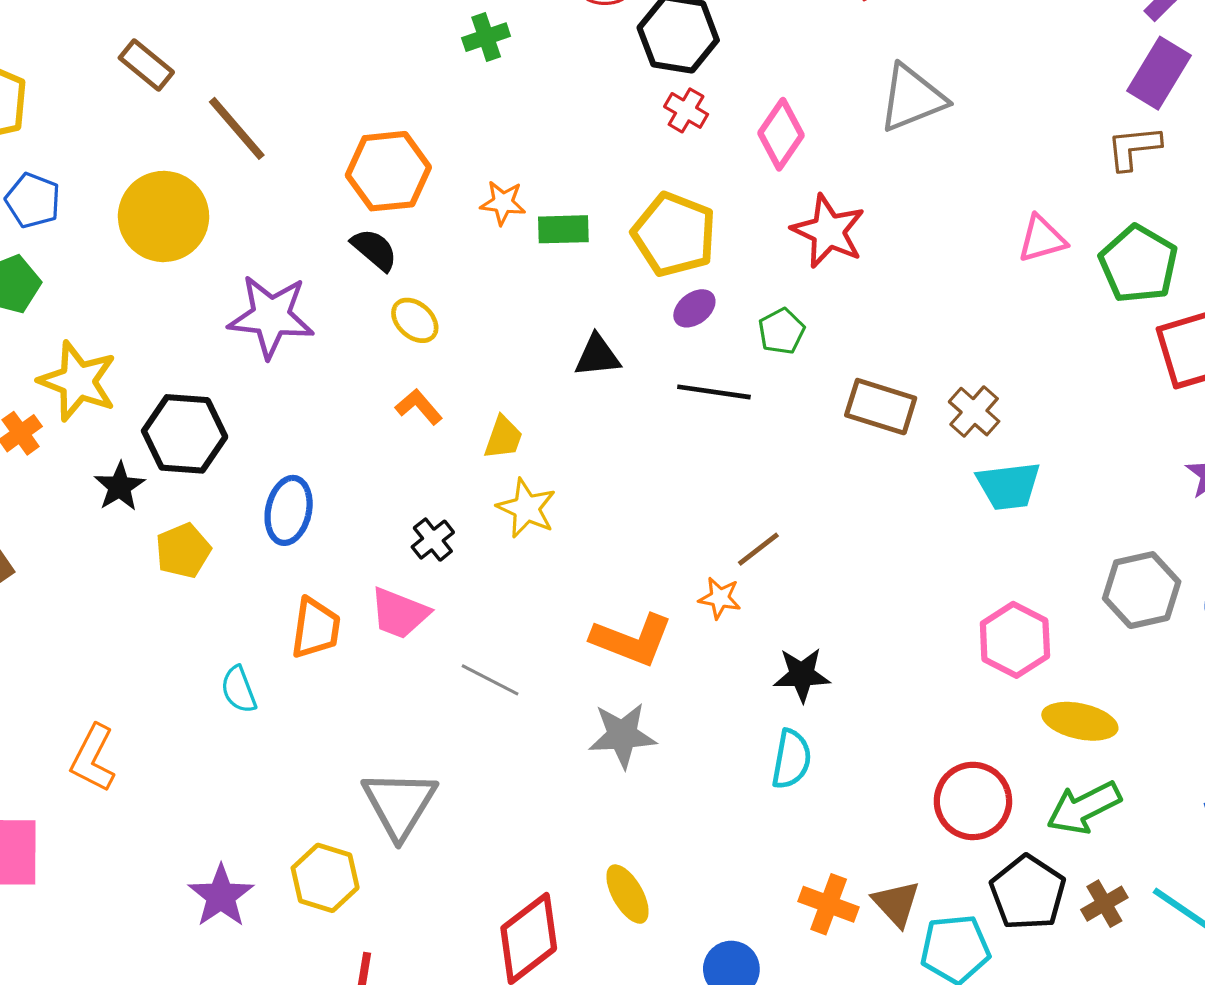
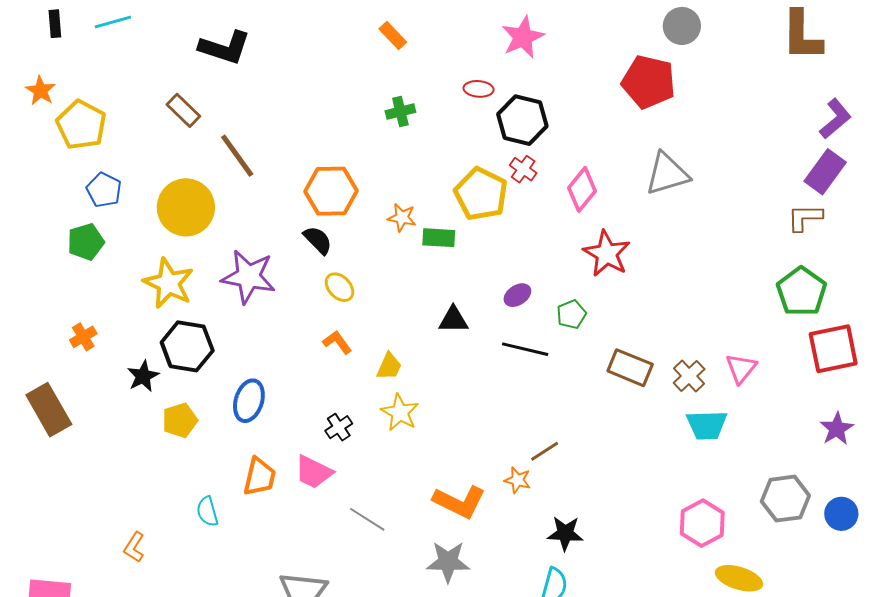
yellow pentagon: (674, 234) -> (481, 194), moved
pink triangle: (1042, 239) -> (741, 368), moved, turned -40
yellow star: (78, 381) -> (169, 283), moved
orange L-shape: (93, 758) -> (134, 547), moved, size x0.7

